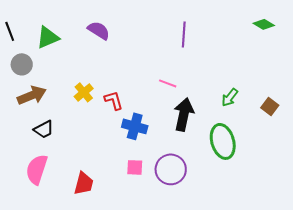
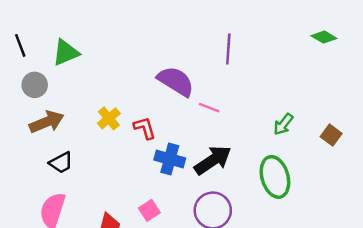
purple semicircle: (99, 30) -> (176, 81), moved, size x1.4
black arrow: (184, 114) -> (213, 160), moved, turned 44
pink square: (135, 167) -> (149, 210), moved, turned -36

